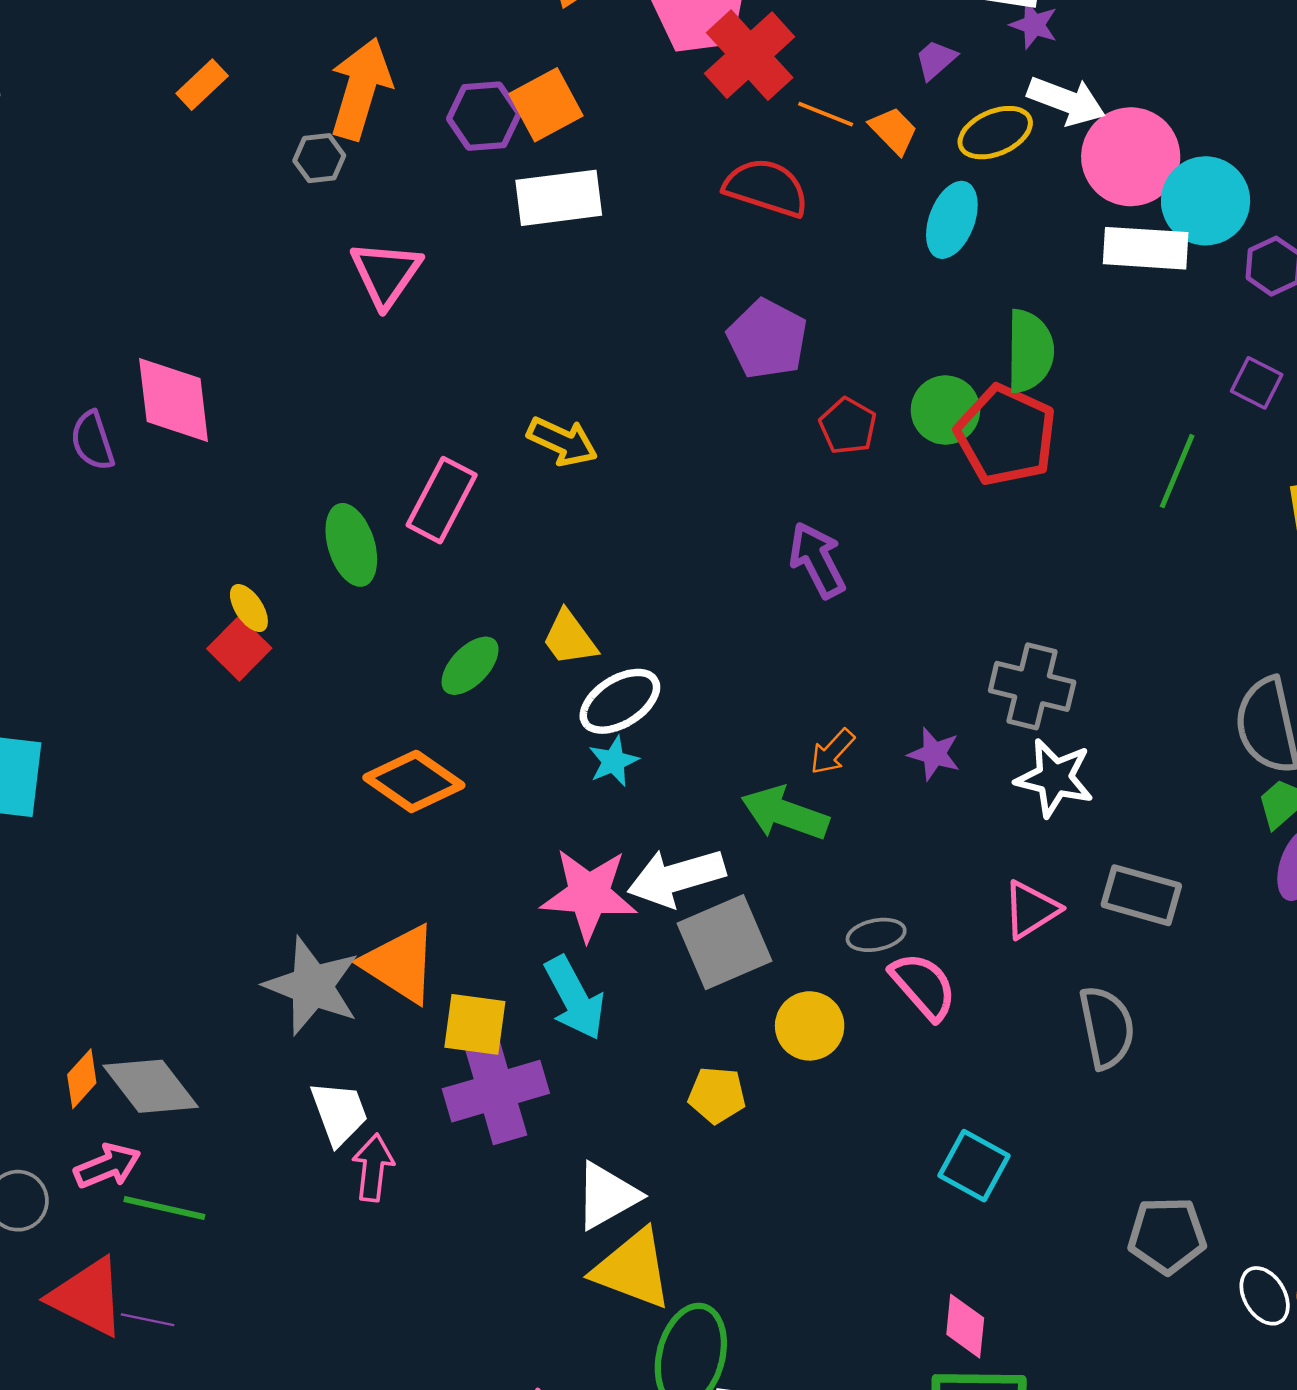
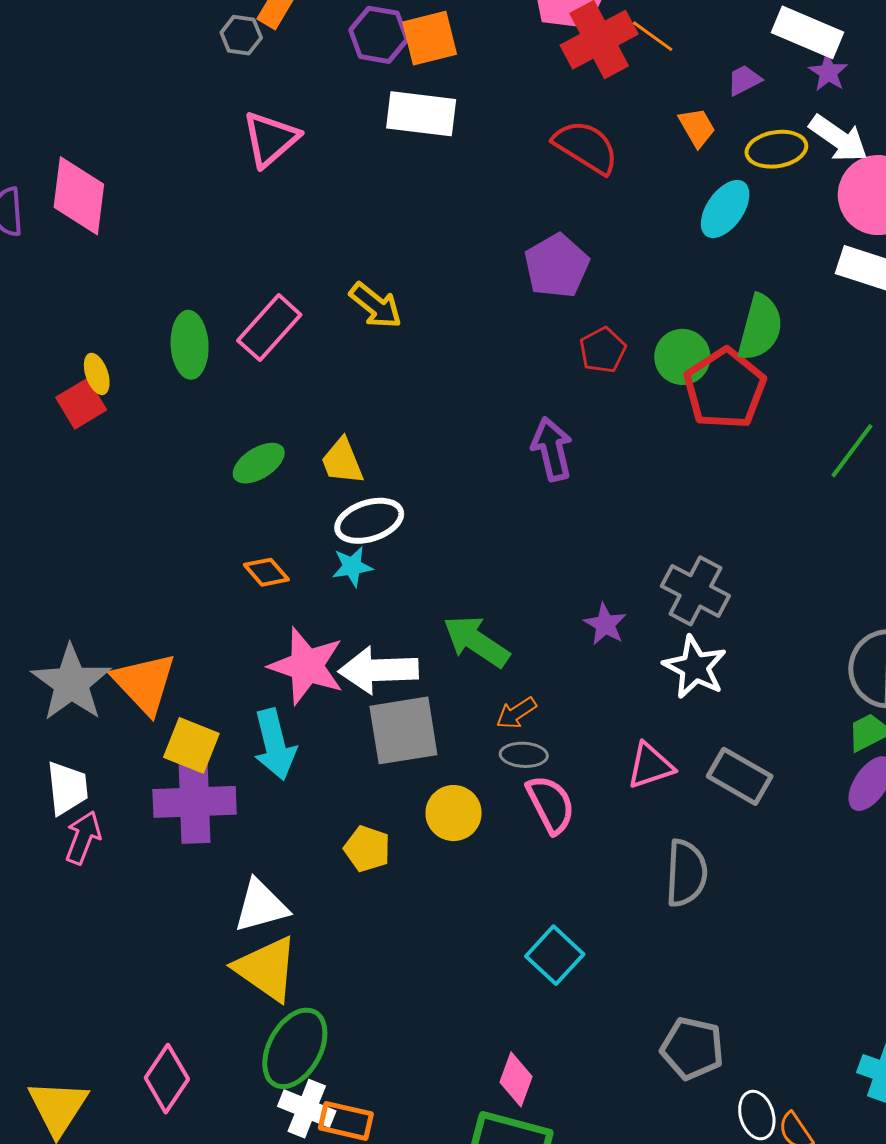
orange line: (826, 114) -> (653, 36), moved
orange arrow: (832, 752) -> (516, 713), moved
orange diamond: (414, 781) -> (266, 572), moved, size x0.6

